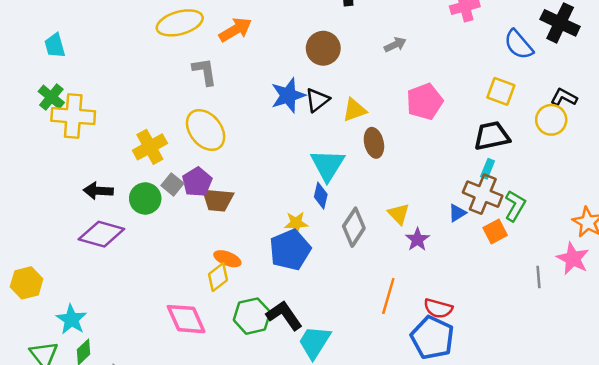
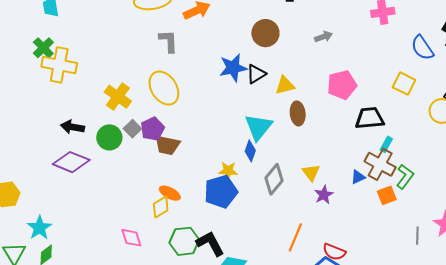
black trapezoid: (492, 136) -> (370, 118), moved
yellow cross: (150, 147) -> (118, 97), turned -32
pink diamond: (186, 319) -> (131, 238), size x0.7

